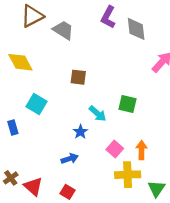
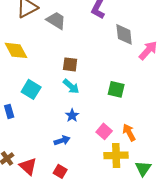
gray diamond: (136, 29) -> (124, 34), moved
cyan arrow: (98, 114) -> (71, 86), moved
orange arrow: (141, 150) -> (129, 132), turned -30

